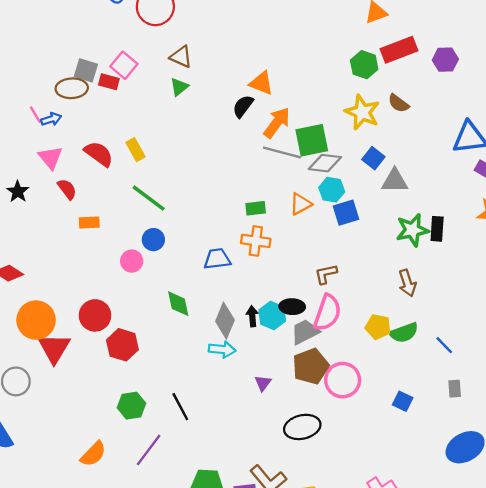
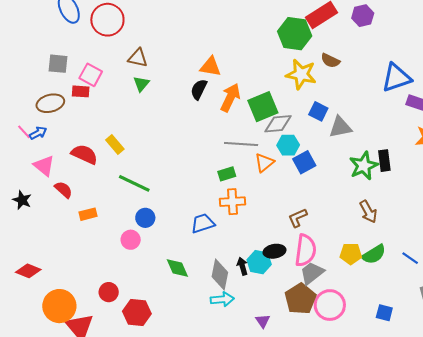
green hexagon: (364, 65) -> (295, 34), size x1.4
gray square: (86, 70) -> (58, 64), moved
gray line: (282, 152) -> (241, 144), moved
red circle: (95, 315) -> (109, 292), size x0.7
gray trapezoid: (305, 332) -> (312, 273), moved

